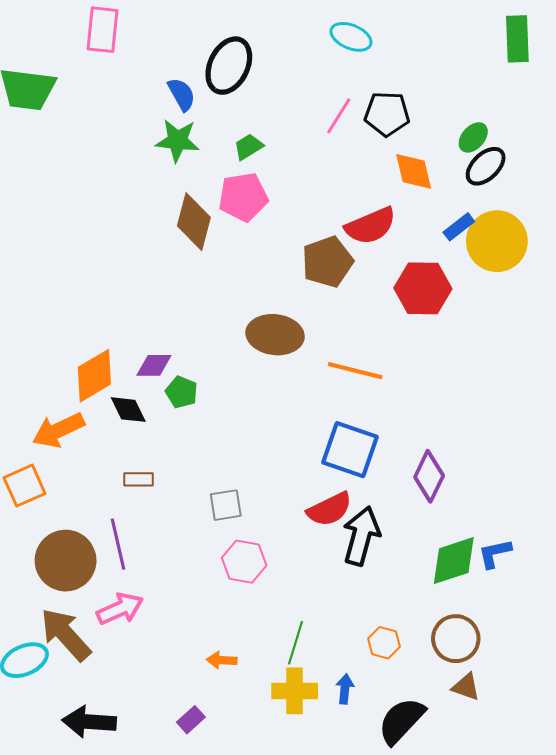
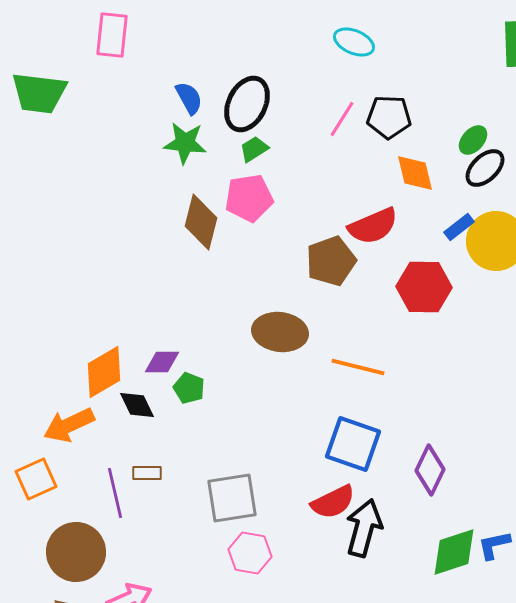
black ellipse: (229, 66) -> (247, 104), moved
gray square: (226, 505) -> (232, 498), size x1.6
purple line: (118, 544) -> (115, 493), moved

